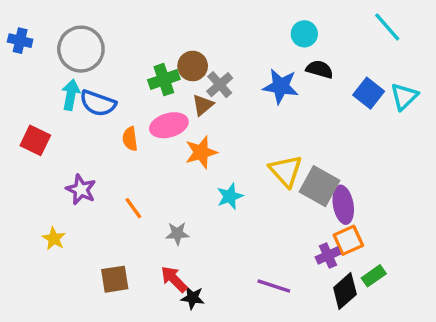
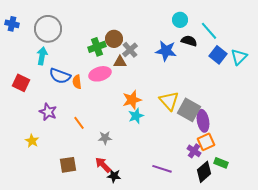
cyan line: (387, 27) -> (209, 31), moved
blue semicircle: (98, 103) -> (60, 76), moved
brown triangle: (203, 105) -> (120, 62), turned 40
orange star: (201, 152) -> (132, 100), moved
purple cross: (328, 256) -> (194, 151), turned -32
green rectangle: (374, 276) -> (221, 163), turned 56

